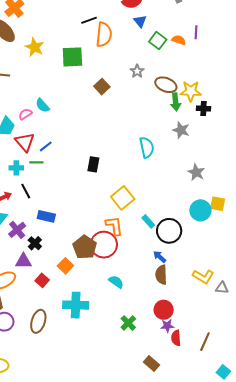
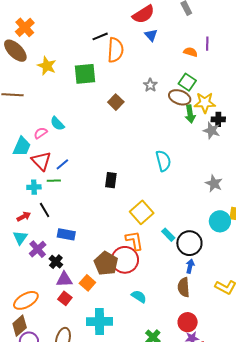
green square: (158, 41) -> (187, 82), moved
gray star: (181, 130) -> (212, 131), moved
blue arrow: (160, 257) -> (190, 266), moved, turned 64
purple triangle: (23, 261) -> (64, 279), moved

